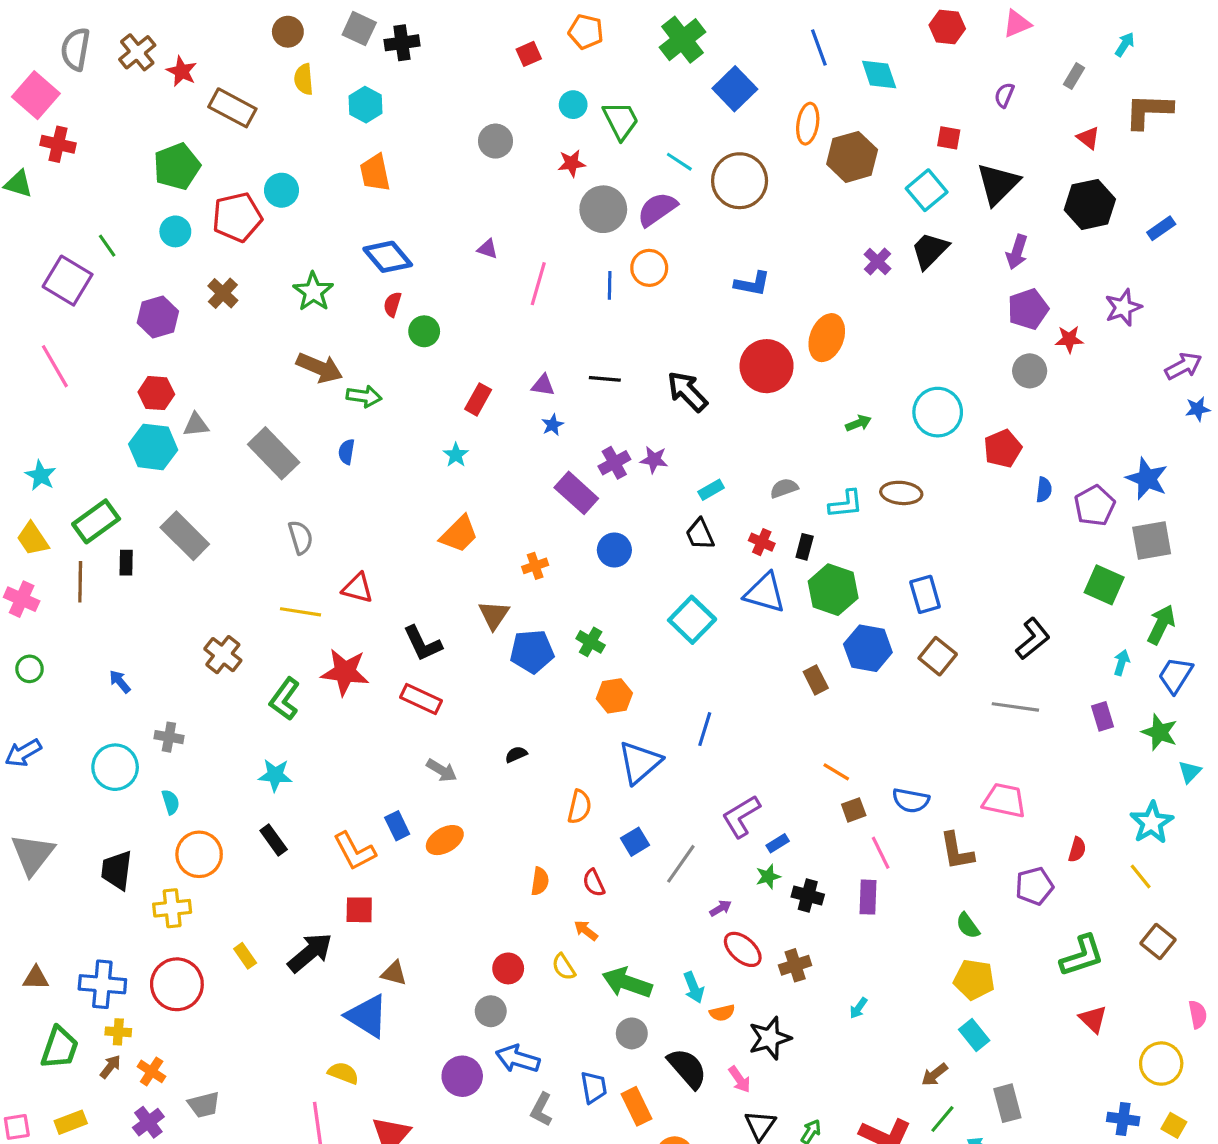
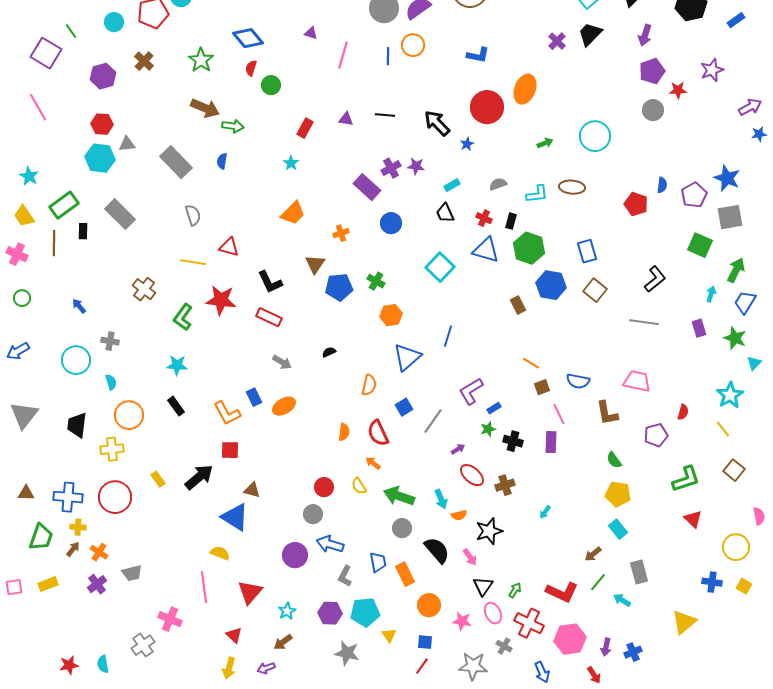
blue star: (553, 425) -> (467, 144), moved
red pentagon: (1003, 449) -> (636, 204), moved, turned -30
red semicircle: (594, 883) -> (378, 433), size x1.5

